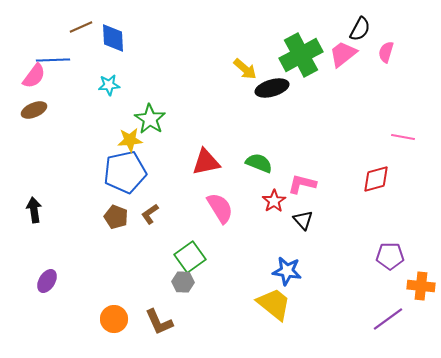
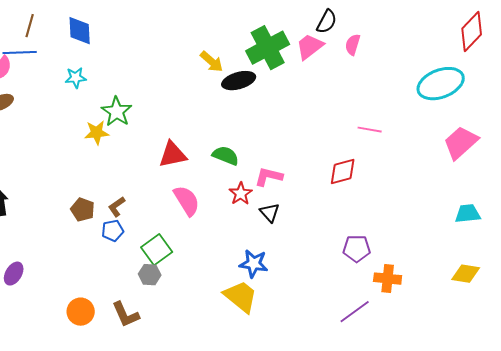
brown line: (81, 27) -> (30, 26), moved, turned -50
blue pentagon: (125, 172) -> (113, 231), moved, size x0.5

